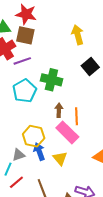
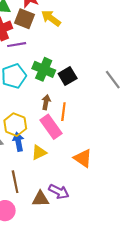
yellow arrow: (78, 35) -> (51, 18), moved, turned -48
black square: (90, 66) -> (68, 76), moved
yellow triangle: (60, 158) -> (39, 152), turned 35

